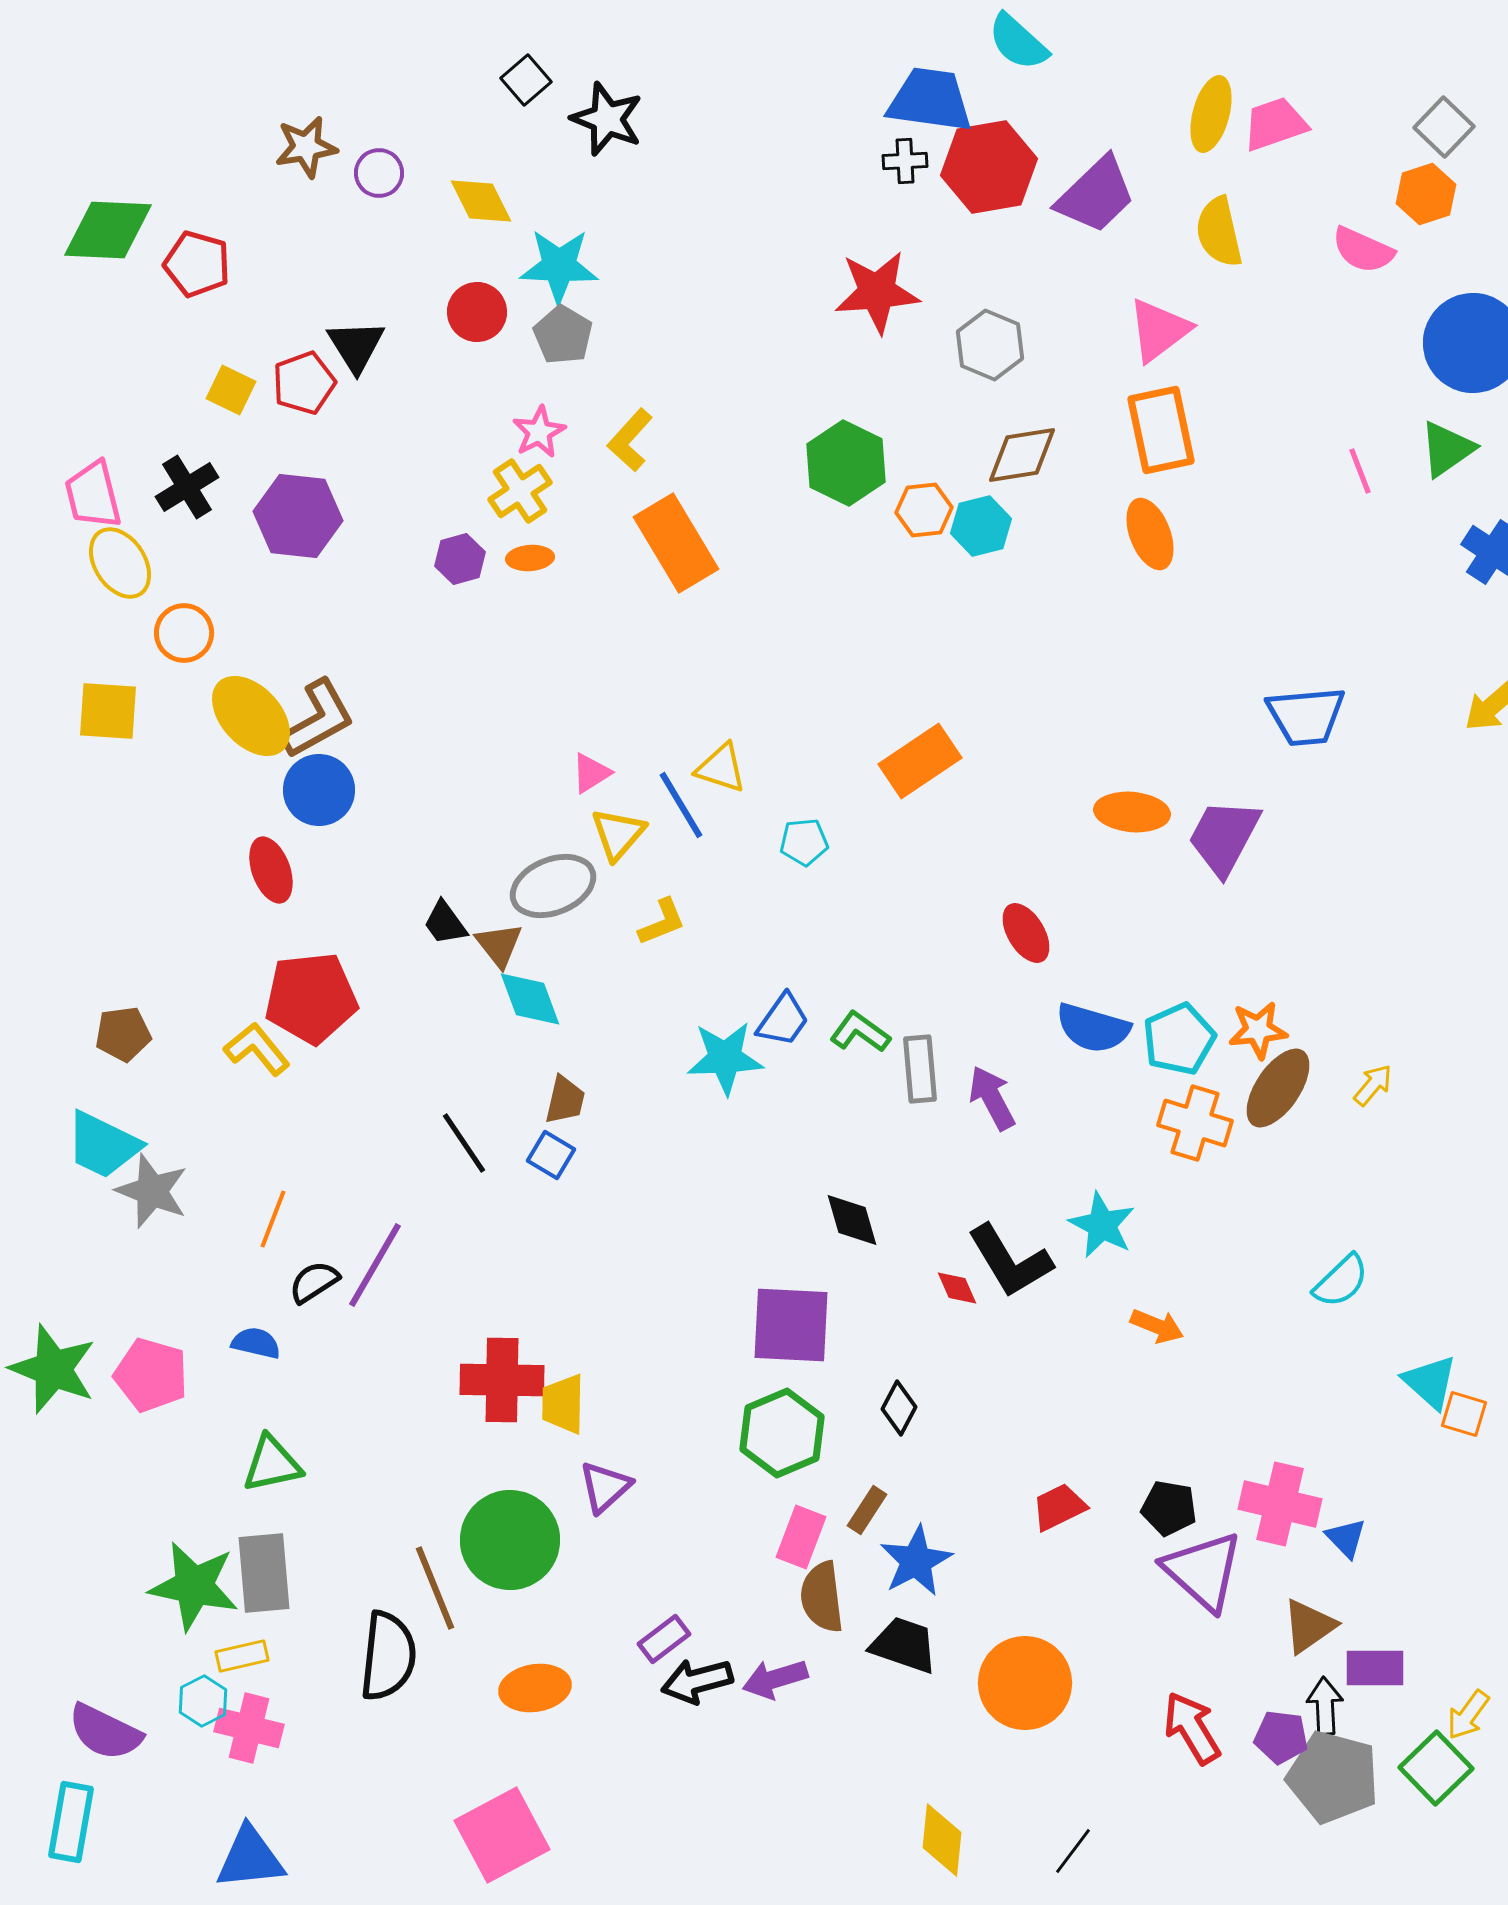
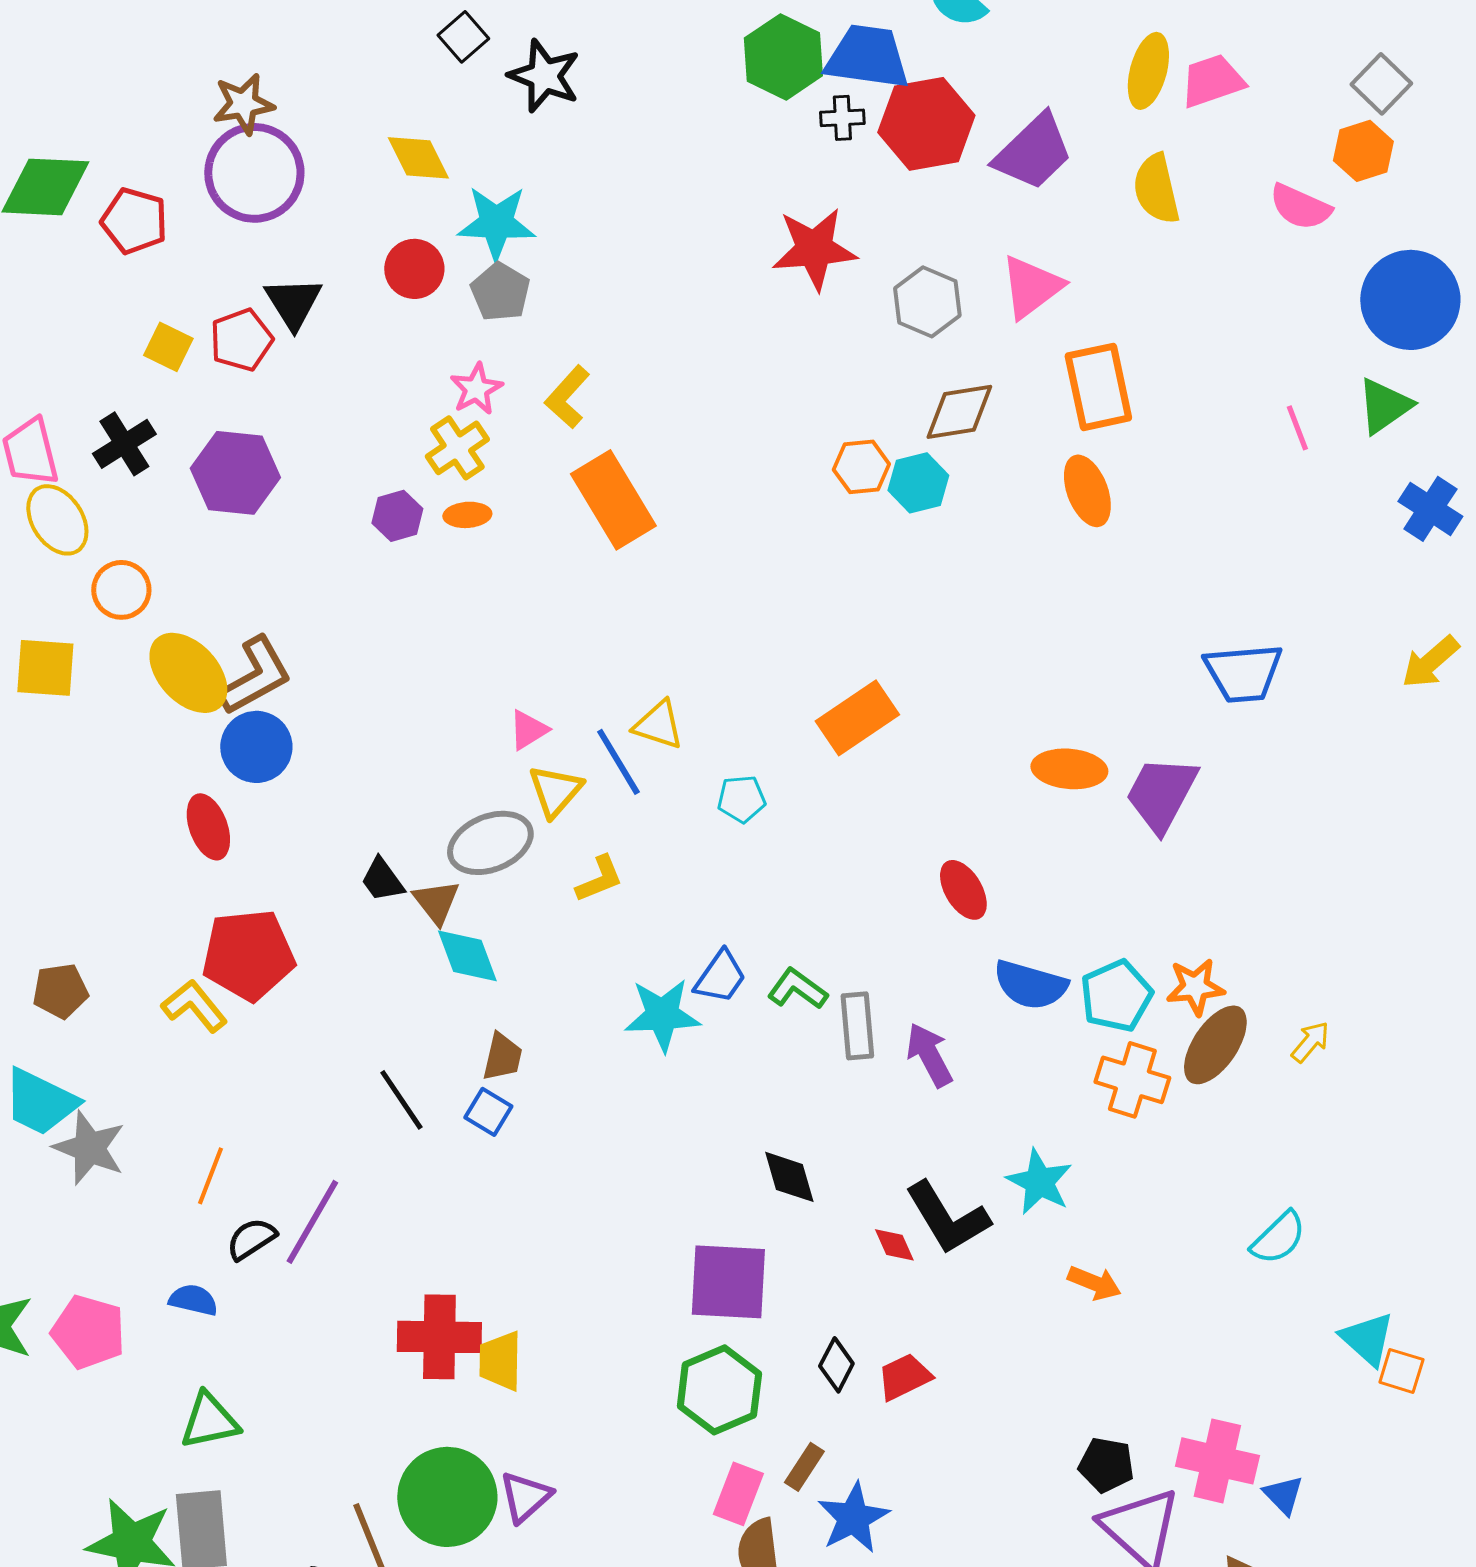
purple circle: (379, 173) -> (254, 173), moved, size x2.0
pink triangle: (1159, 330) -> (1031, 287), moved
green hexagon: (846, 463) -> (783, 57), moved
purple triangle: (605, 1487) -> (525, 1497), moved
red trapezoid: (1059, 1507) -> (904, 1377), moved

